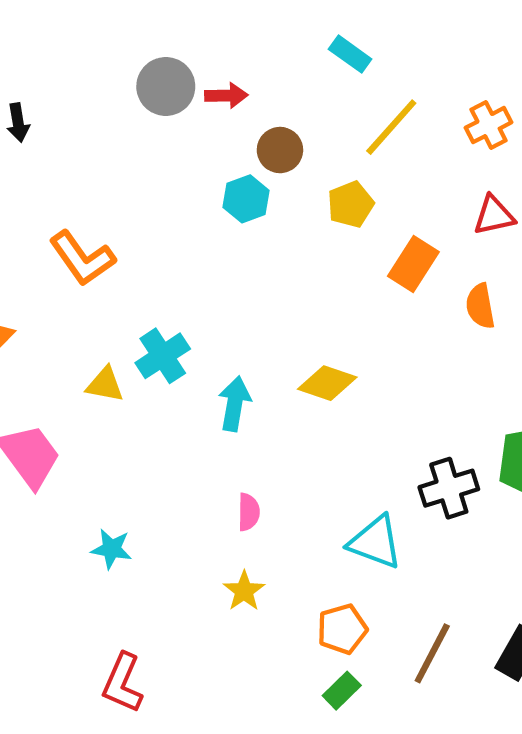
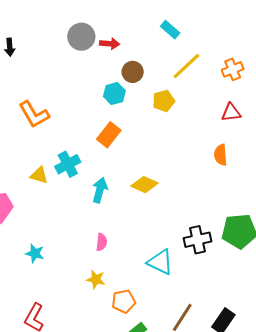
orange rectangle: (413, 264) -> (109, 135), moved
yellow star: (244, 591) -> (96, 279), turned -30
orange pentagon: (342, 629) -> (124, 301), moved

